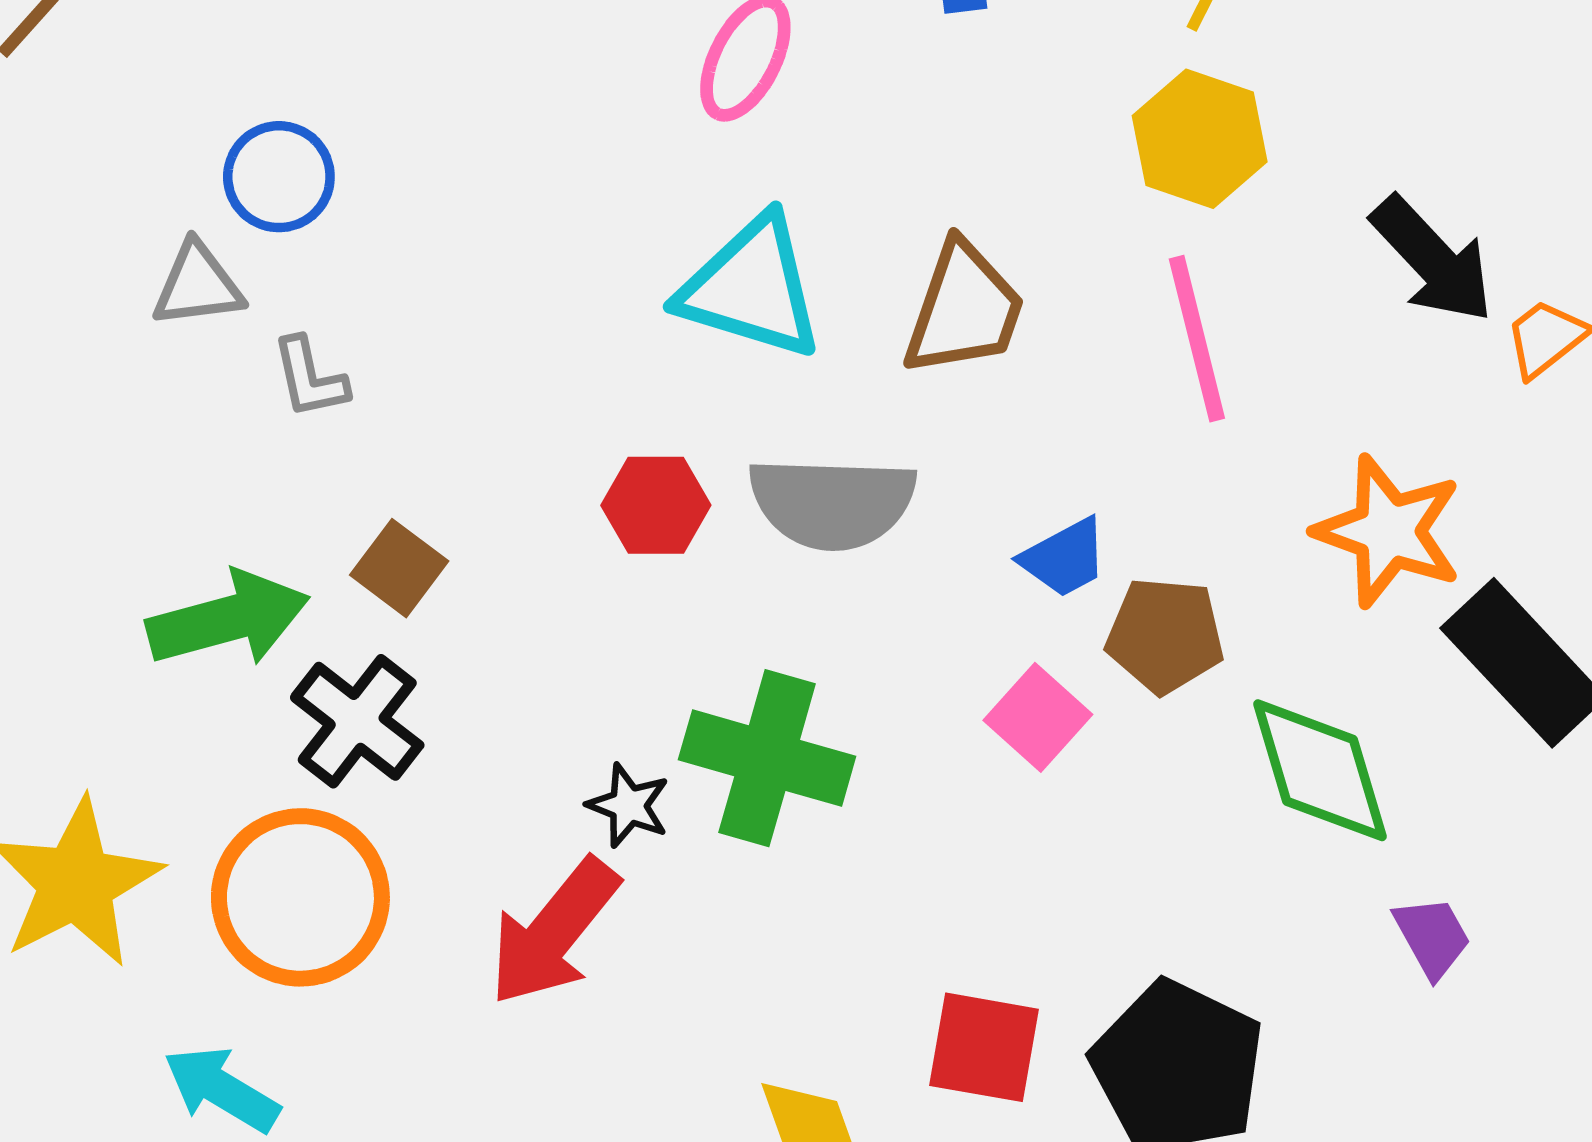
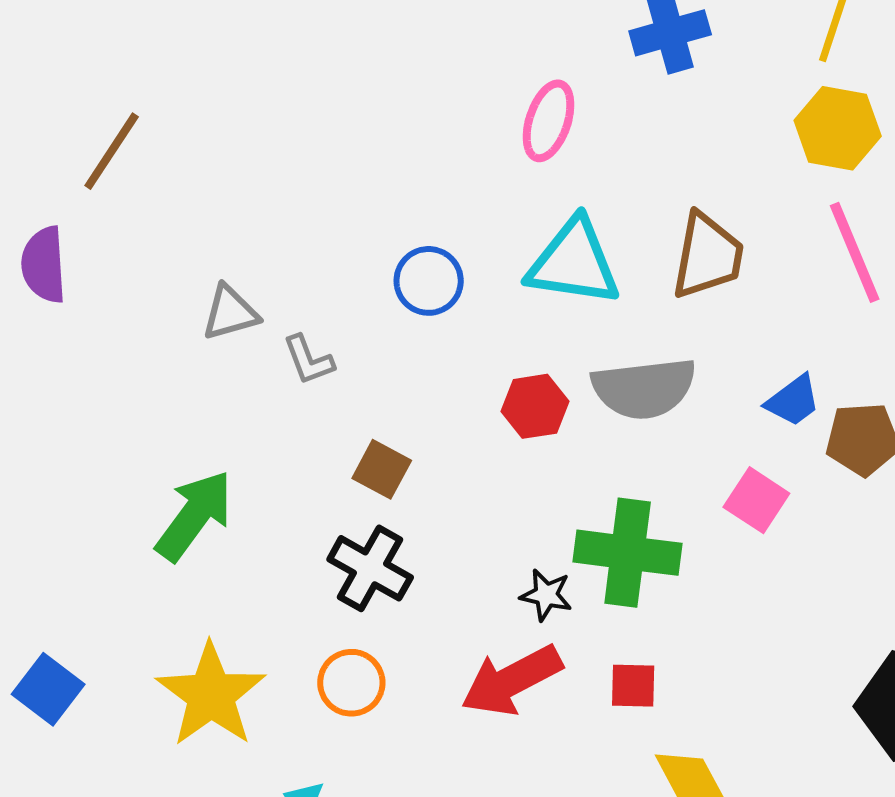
blue circle: (279, 177) -> (429, 281), moved
green arrow: (228, 619) -> (194, 516), moved, turned -30
pink square: (1038, 717) -> (756, 500), moved
orange circle: (300, 897) -> (351, 683), size x0.6
red arrow: (554, 932) -> (512, 680), turned 32
red square: (984, 1047) -> (633, 686), moved, size x0.7

